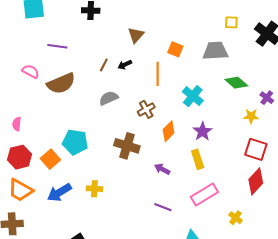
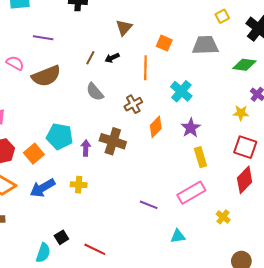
yellow square: (231, 22) -> (222, 16), turned -32
green diamond: (236, 83) -> (244, 65), moved, turned -35
gray semicircle: (109, 98) -> (95, 92), turned -108
yellow rectangle: (198, 159) -> (200, 157), moved
purple arrow: (162, 169) -> (86, 148), moved, turned 63

